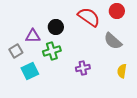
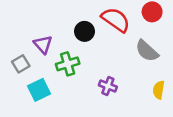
black circle: (56, 27) -> (84, 31), moved
purple triangle: (33, 36) -> (43, 44), turned 49
purple cross: (83, 68) -> (108, 86), turned 32

